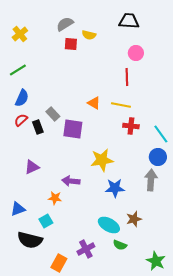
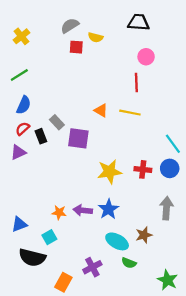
red cross: (131, 126) -> (143, 169), moved
purple triangle: (32, 167) -> (18, 152), moved
gray arrow: (151, 180) -> (166, 208), moved
purple arrow: (71, 181) -> (83, 210), moved
blue star: (115, 188) -> (108, 209), moved, turned -30

